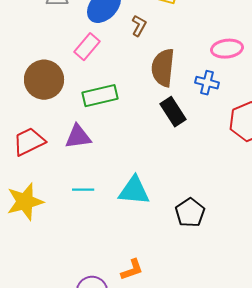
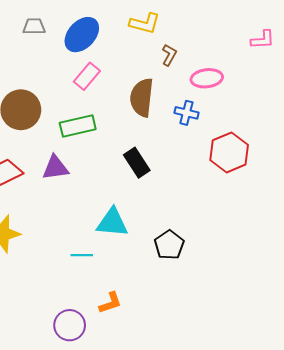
brown L-shape: (139, 26) -> (169, 55), moved
pink rectangle: (87, 47) -> (87, 76), moved
black rectangle: (173, 112) -> (137, 163), moved
cyan line: (83, 190) -> (82, 255), moved

